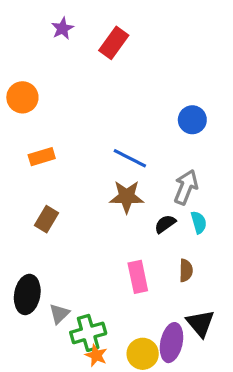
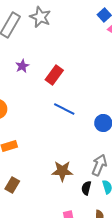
blue line: (130, 158) -> (64, 109), moved
black semicircle: (165, 224) -> (86, 188), turned -40

